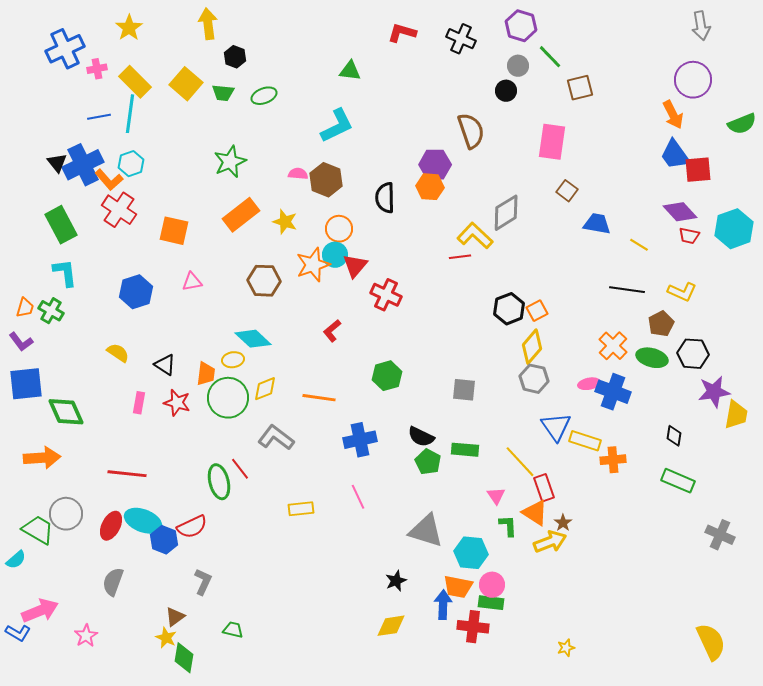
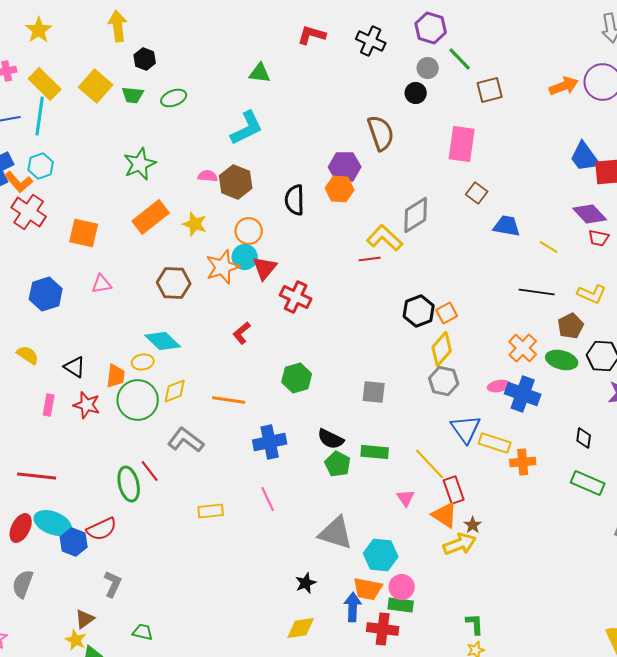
orange arrow: (673, 115) -> (564, 86), moved, turned -84
green L-shape: (508, 526) -> (475, 624), moved

